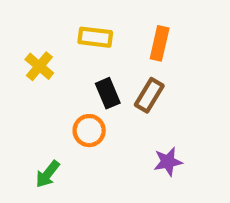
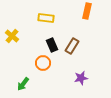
orange rectangle: (160, 43) -> (87, 11), moved
yellow cross: (39, 66) -> (12, 36), moved

